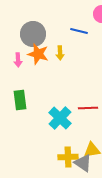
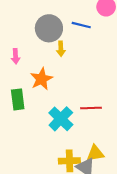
gray circle: (33, 34) -> (49, 28), moved
orange star: (38, 54) -> (41, 79), moved, turned 30

